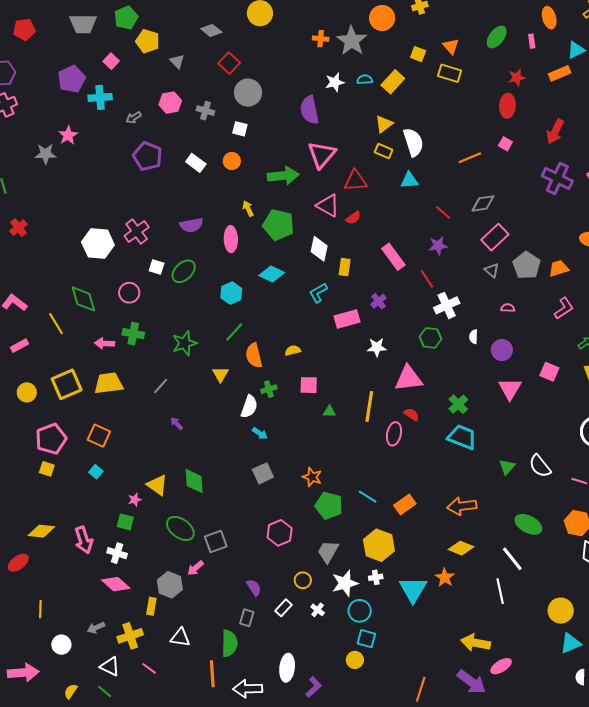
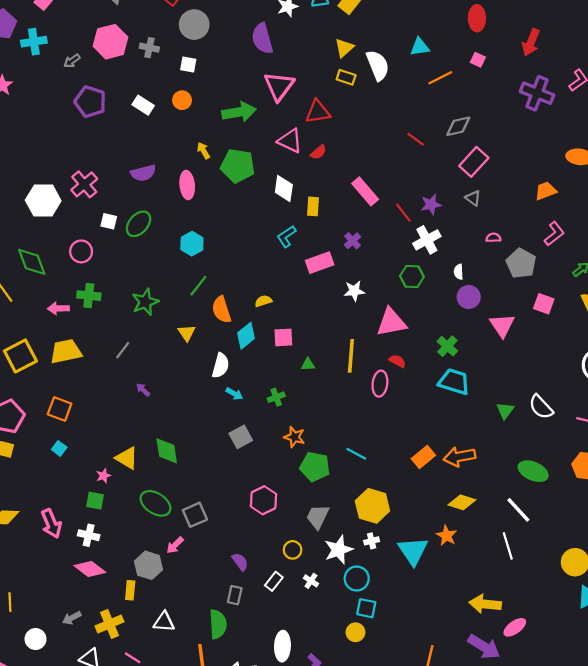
pink hexagon: (170, 103) -> (110, 42), size x1.4
cyan triangle: (409, 180) -> (420, 47), moved
purple star: (438, 246) -> (431, 204), moved
gray pentagon: (527, 265) -> (521, 263), moved
cyan diamond: (272, 274) -> (246, 336), moved, turned -60
purple circle: (502, 350) -> (469, 297), moved
green cross: (269, 389) -> (276, 397), moved
orange rectangle: (405, 505) -> (423, 457), moved

